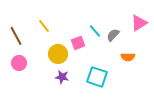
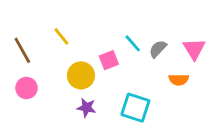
pink triangle: (139, 23) -> (194, 49), moved, turned -30

